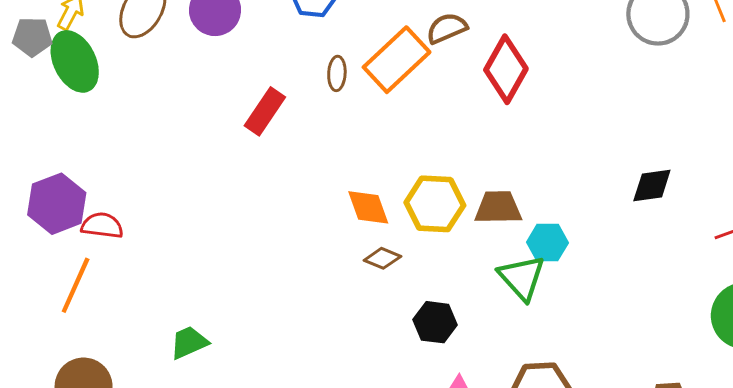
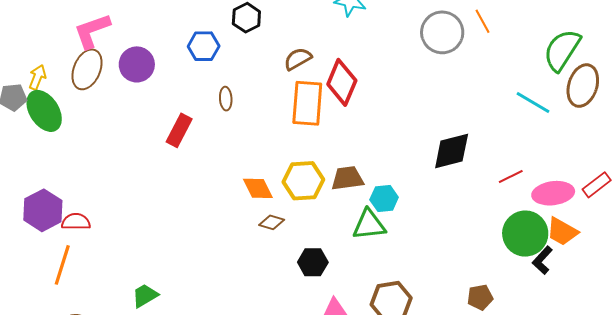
orange rectangle: (397, 60) -> (307, 103), moved, turned -36
black diamond: (652, 185) -> (452, 151), size x1.4
green triangle: (522, 278) -> (369, 225), turned -48

